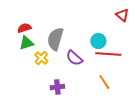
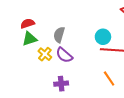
gray semicircle: (55, 39) -> (59, 35), size x0.7
purple semicircle: (74, 58) -> (64, 55), moved

